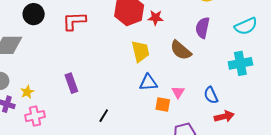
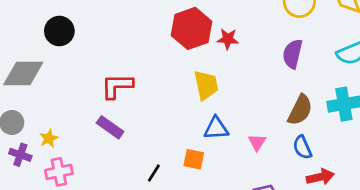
red L-shape: (74, 21) -> (117, 86), moved
brown semicircle: (181, 50) -> (300, 110), moved, turned -105
purple rectangle: (71, 83) -> (110, 127), turned -36
orange square: (163, 105) -> (194, 159), moved

